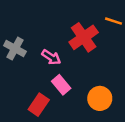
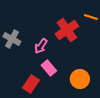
pink arrow: (51, 57) -> (41, 46), turned 91

